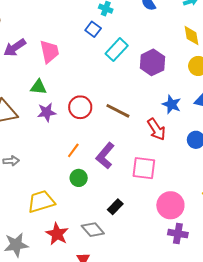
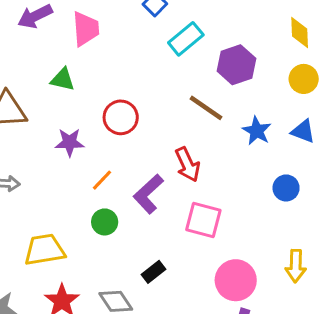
brown line: (118, 111) -> (206, 108), moved
purple star: (47, 112) -> (70, 142), moved
red arrow: (156, 129) -> (188, 164), moved

